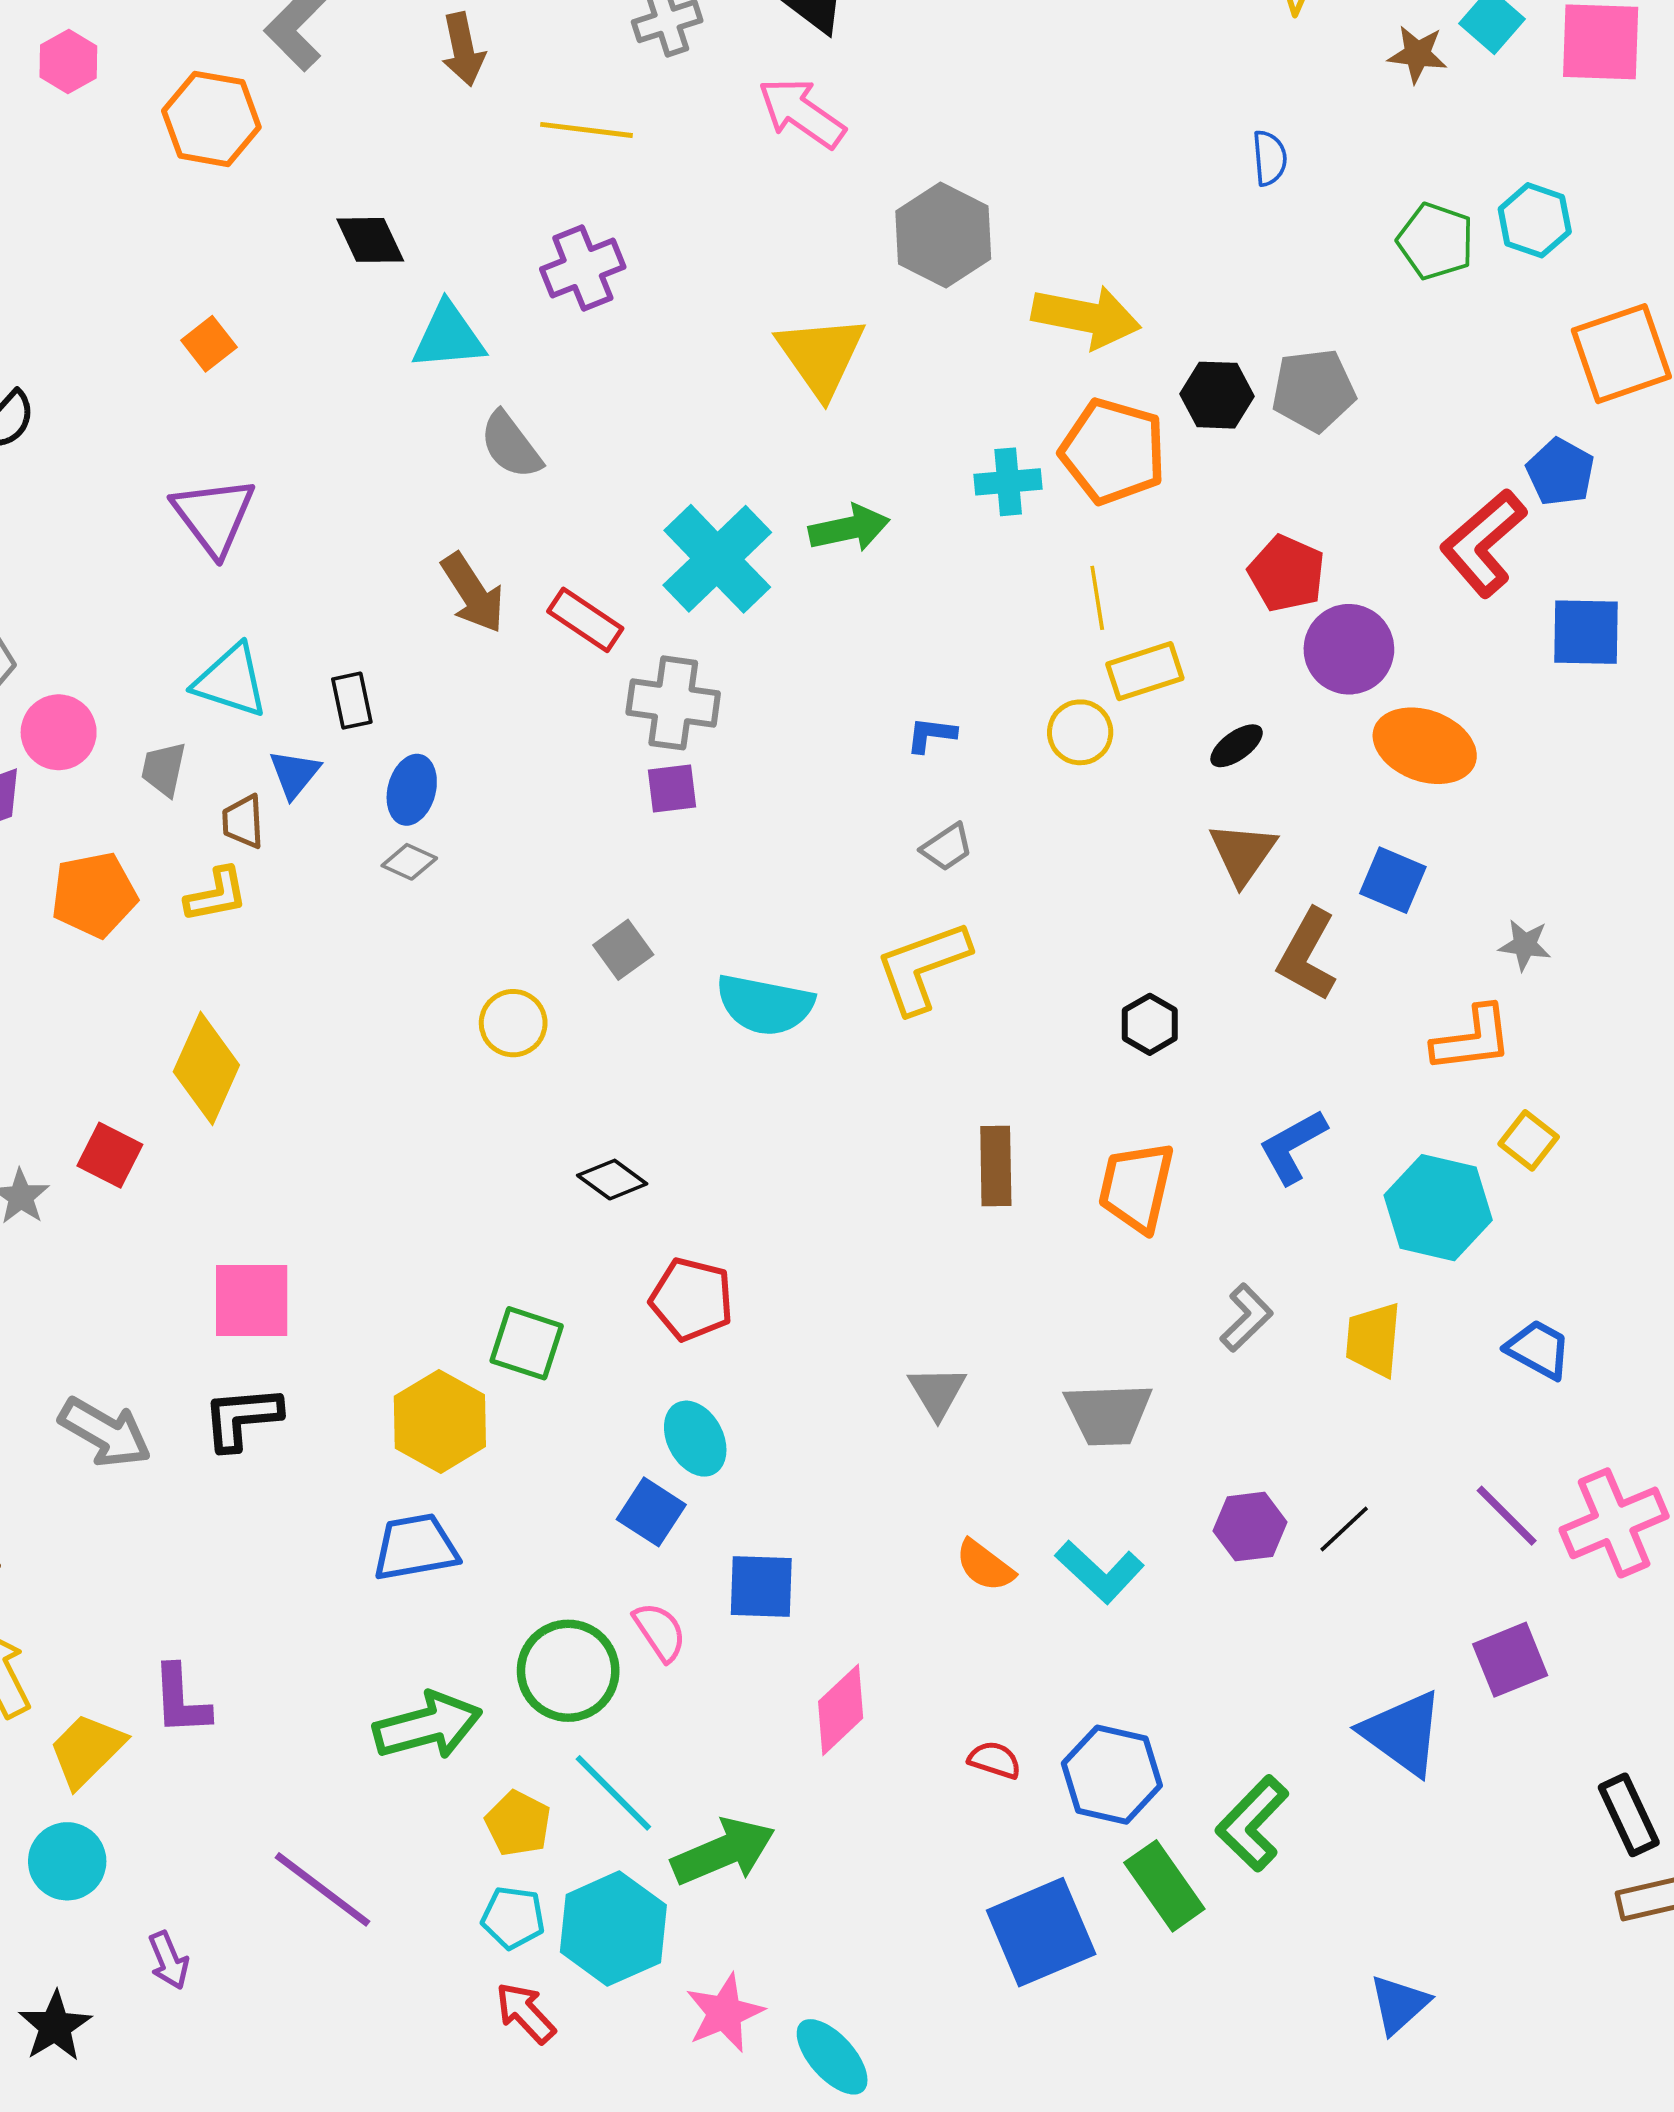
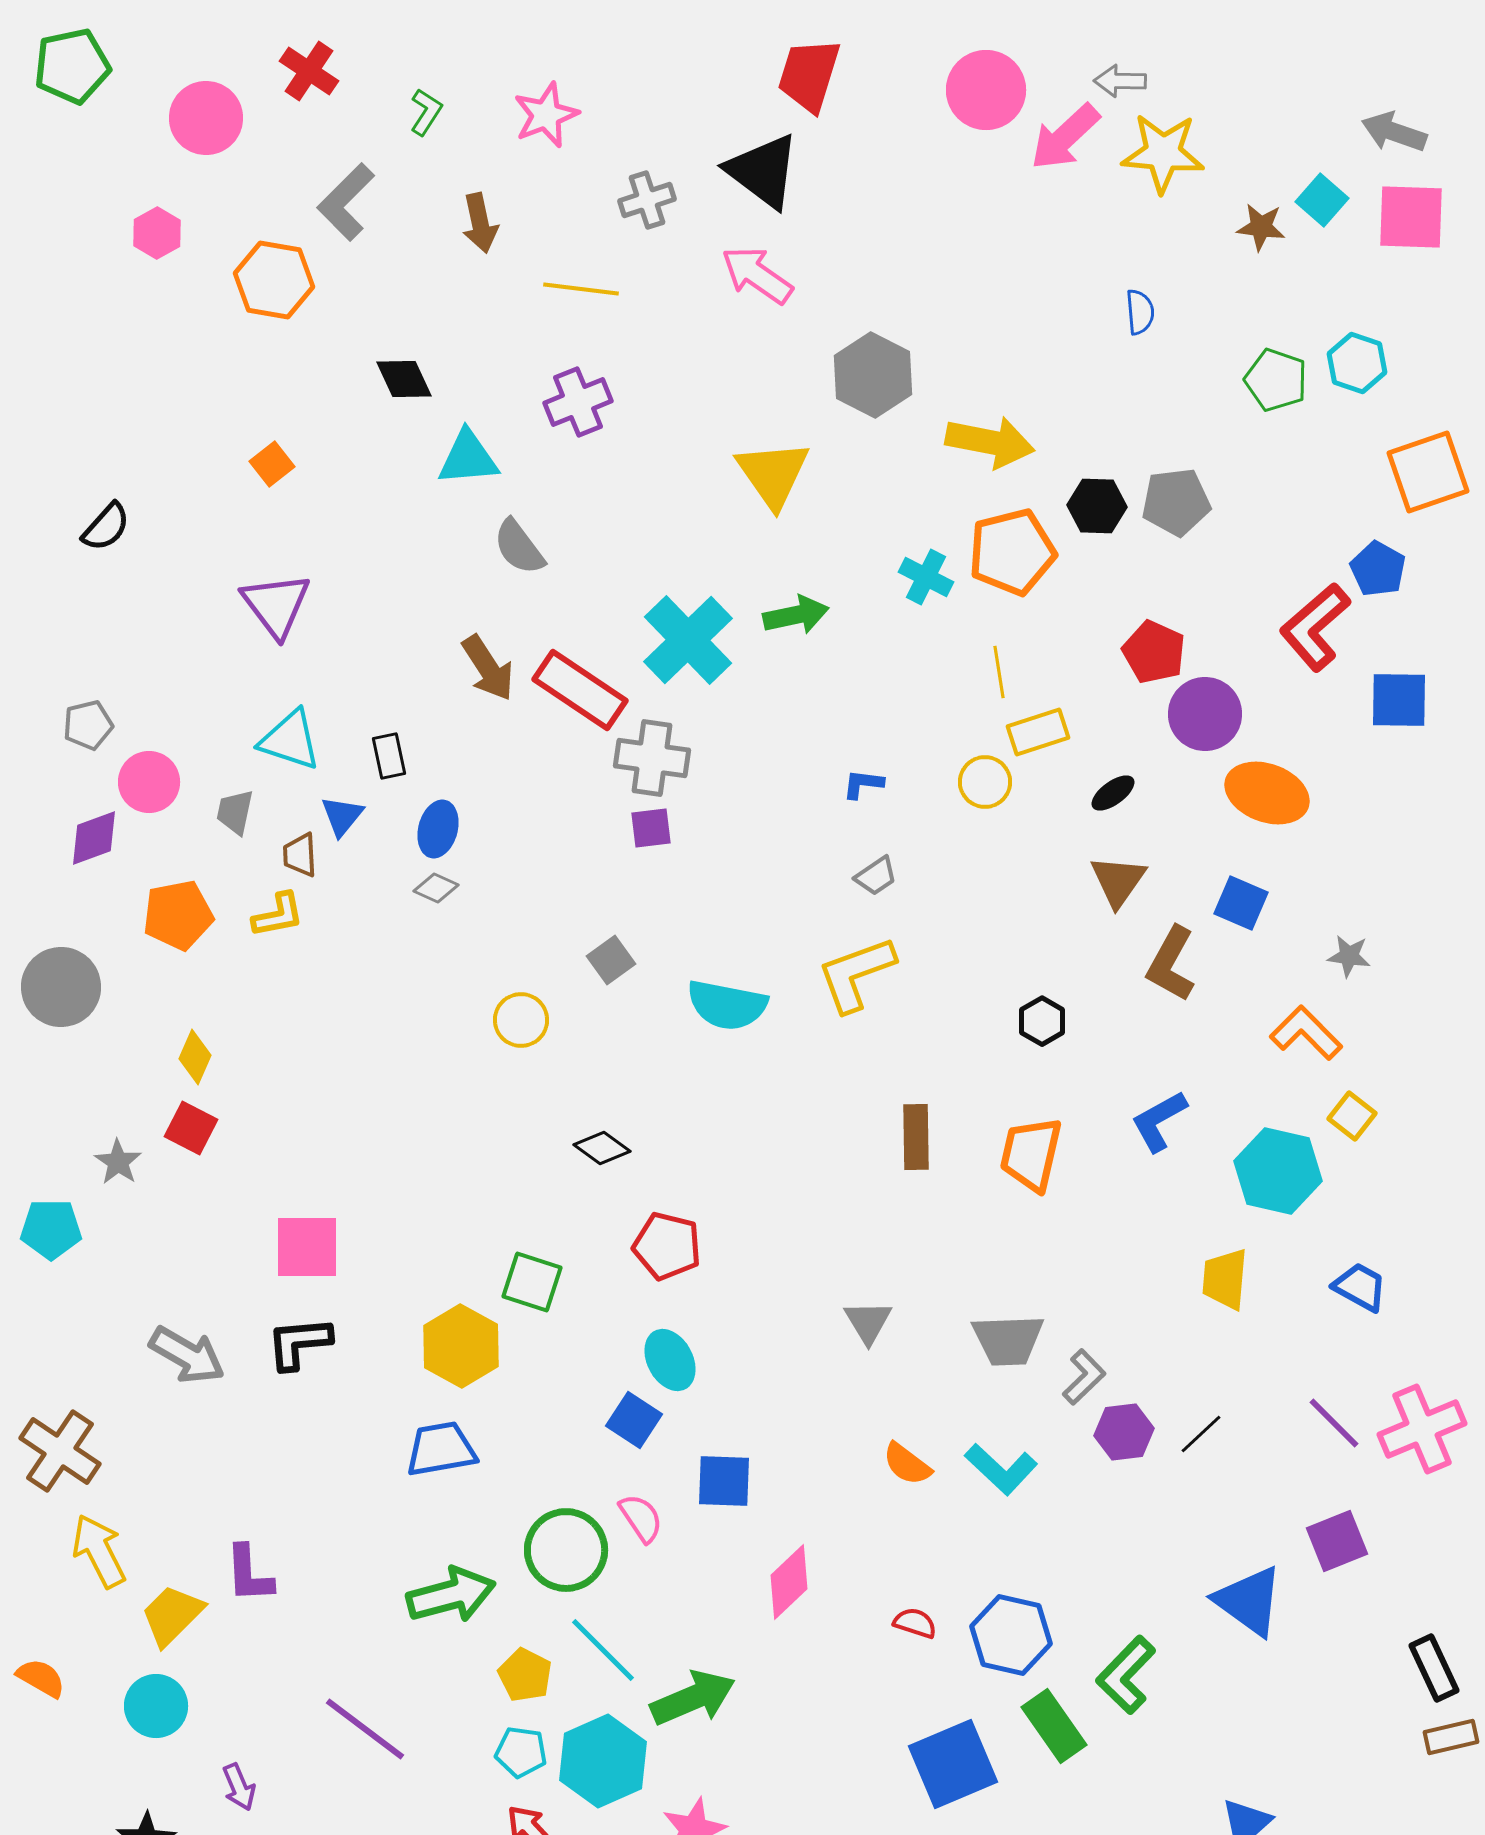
orange pentagon: (1113, 451) -> (1012, 552), turned -30
cyan cross: (1008, 482) -> (926, 577), turned 32
red rectangle: (585, 620) -> (580, 690), size x1.5
orange L-shape: (1472, 1039) -> (1306, 1033), turned -128
yellow diamond: (206, 1068) -> (195, 1057), moved, size x0.6
gray L-shape: (1246, 1318) -> (1084, 1377), moved

